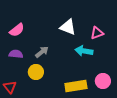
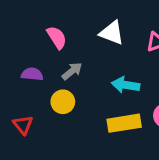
pink semicircle: (17, 30) -> (57, 37), moved, turned -84
cyan arrow: (84, 51) -> (126, 85), moved

